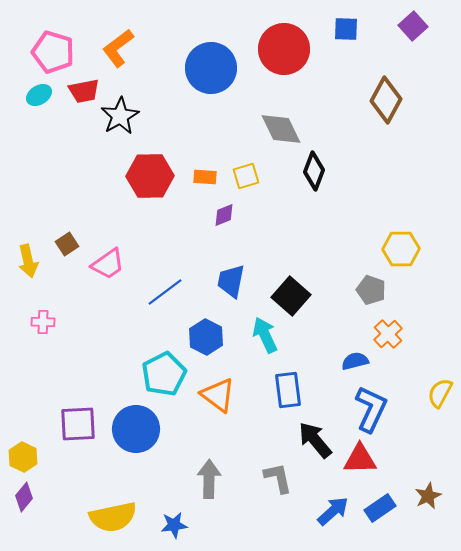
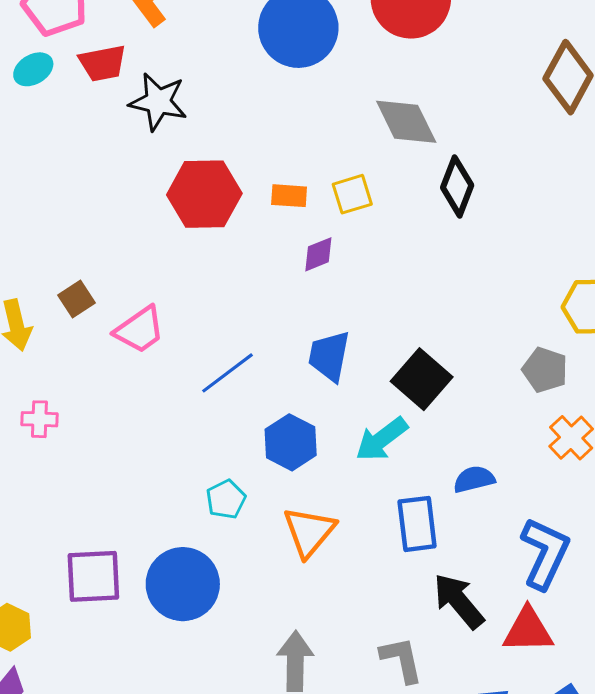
black star: (120, 116) -> (158, 102), turned -30
cyan arrow: (265, 335) -> (382, 439), turned -102
blue semicircle: (355, 361) -> (474, 479), moved
cyan pentagon: (164, 374) -> (226, 499), size x0.6
orange triangle: (218, 395) -> (309, 532), turned 33

